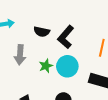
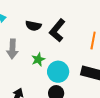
cyan circle: (67, 66) -> (58, 72), moved

